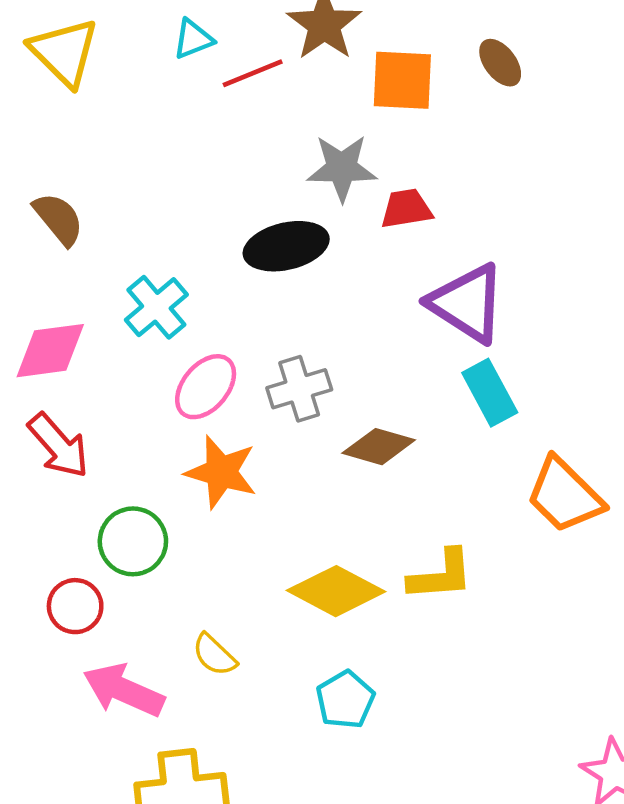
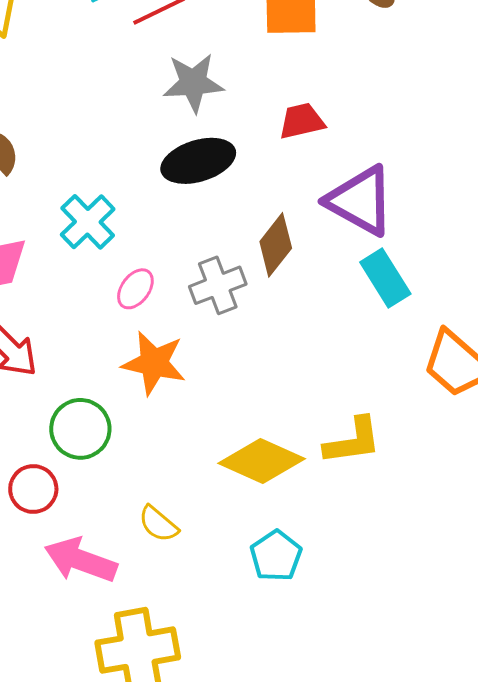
gray star: (342, 168) -> (193, 83), moved
pink ellipse: (206, 387) -> (135, 289), size x0.7
brown diamond: (379, 447) -> (276, 245), moved, turned -64

